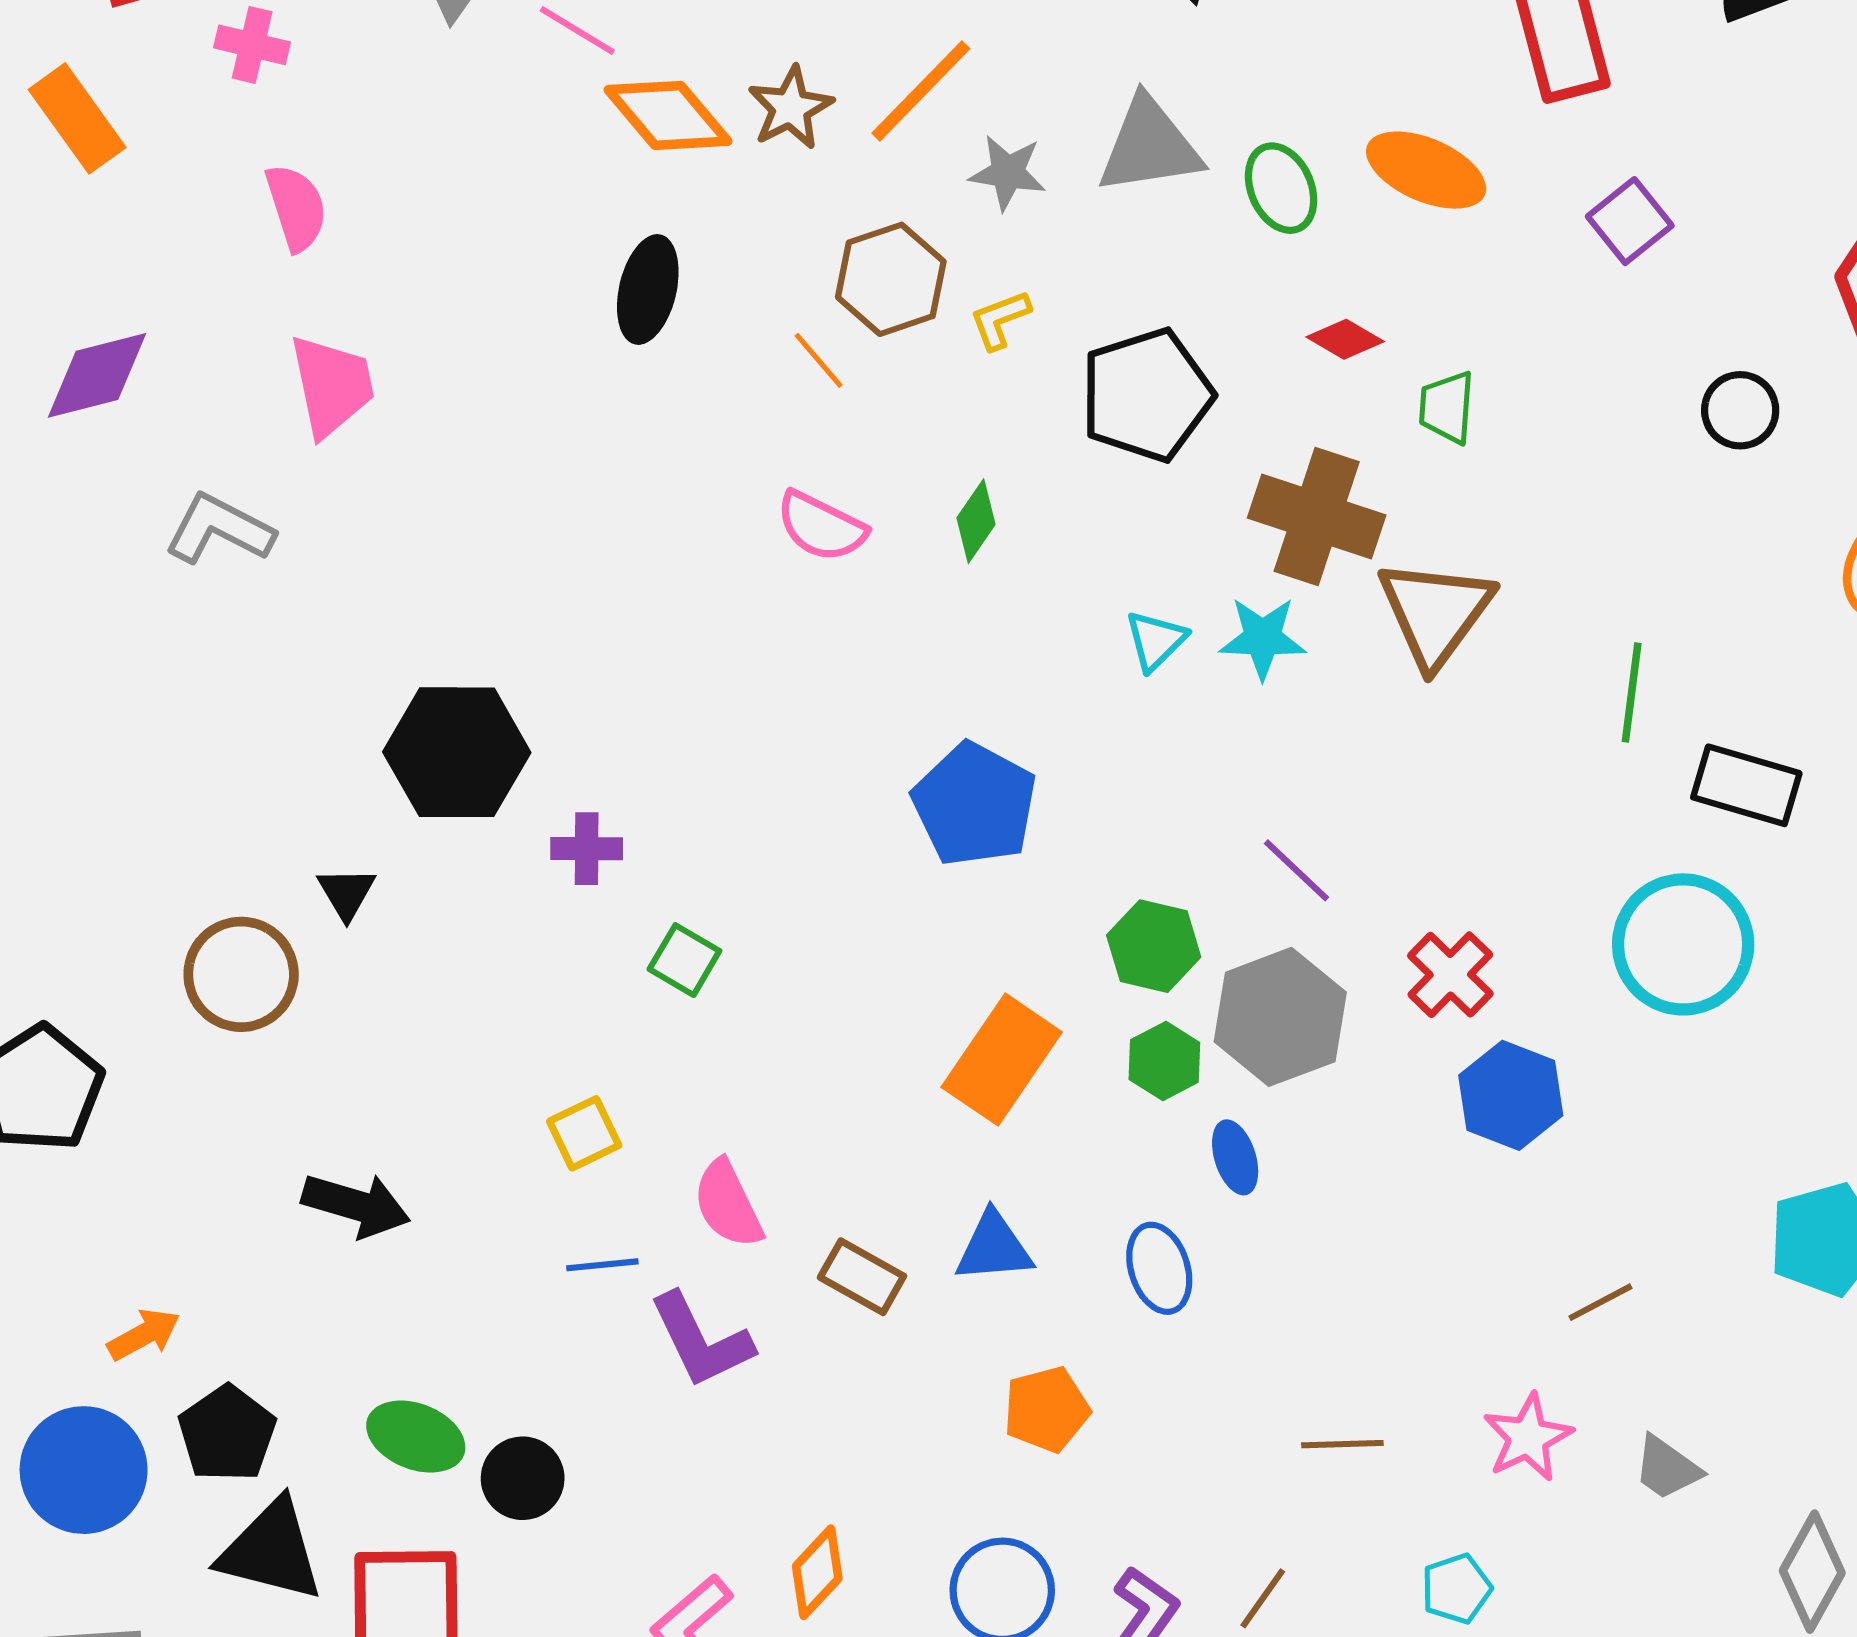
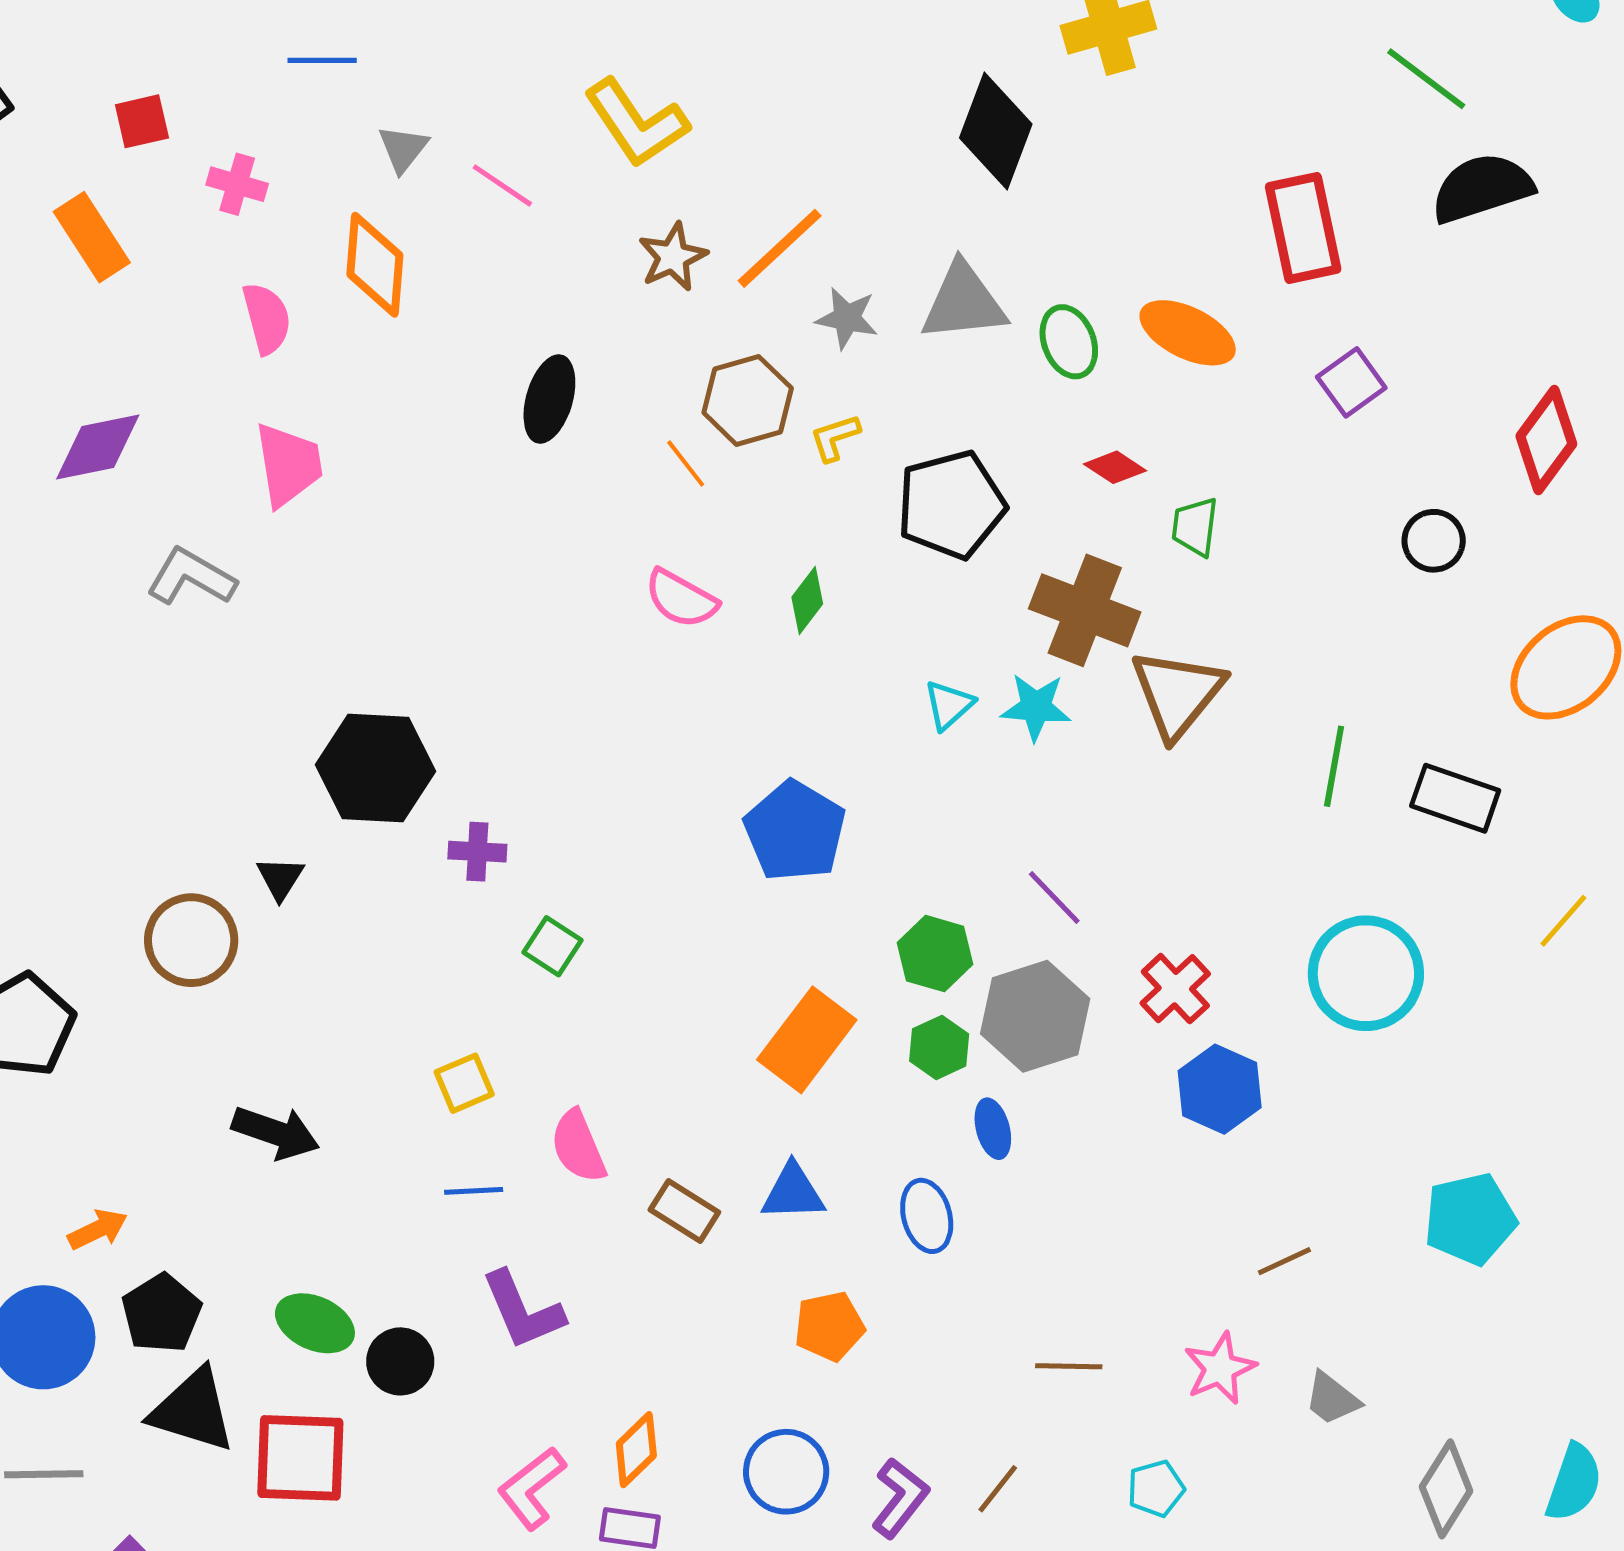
orange diamond: (668, 115) -> (375, 265), moved, turned 42
black rectangle: (1746, 785) -> (1455, 798), moved
purple L-shape: (701, 1340) -> (523, 1310), moved

